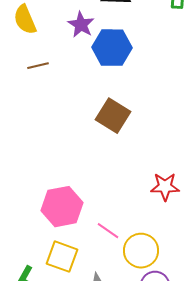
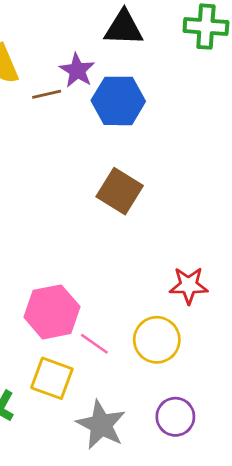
brown line: (38, 66) -> (47, 94), moved
pink line: (108, 231) -> (94, 344), moved
yellow circle: (141, 251) -> (157, 340), moved

